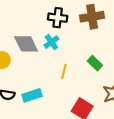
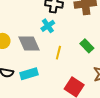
gray diamond: (26, 44) -> (29, 43), moved

